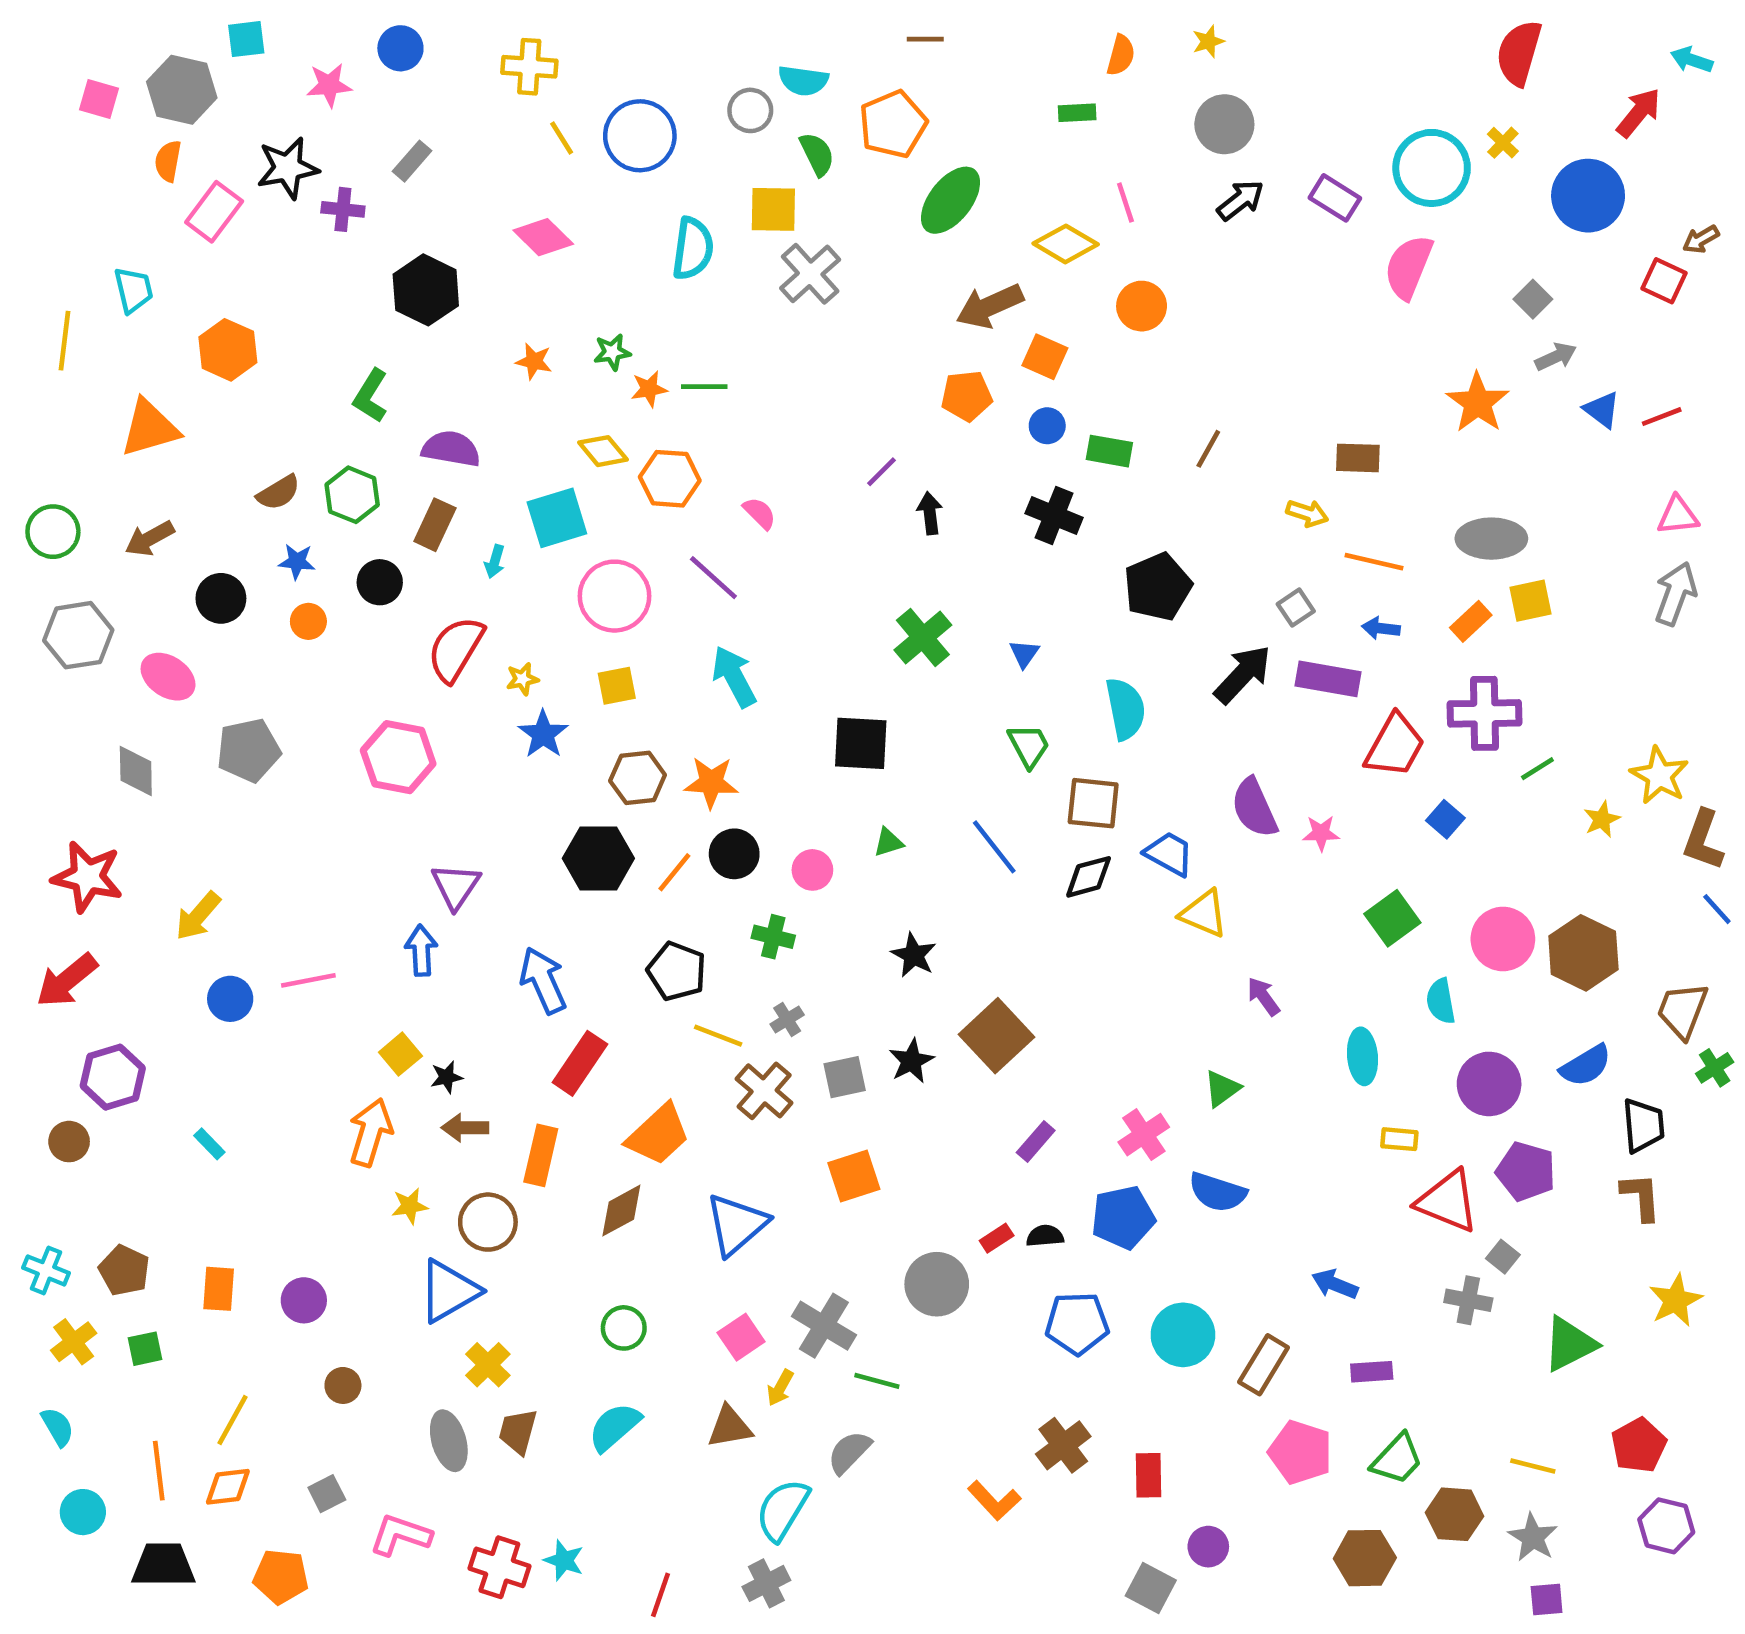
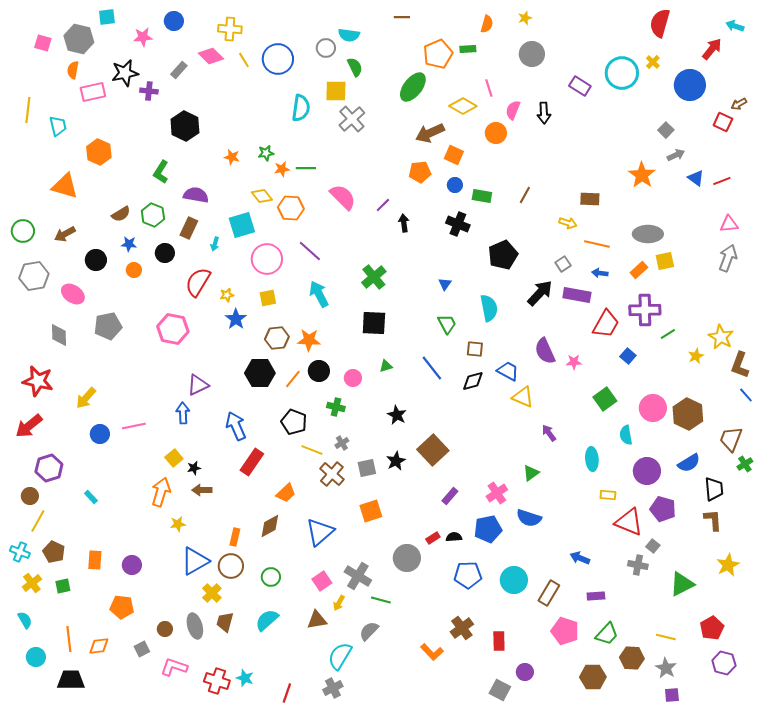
orange pentagon: (893, 124) -> (438, 54), moved
black arrow: (1241, 200) -> (544, 113), moved, turned 125
pink rectangle: (214, 212) -> (93, 92), turned 40
pink diamond: (543, 237) -> (211, 56), moved
pink semicircle: (1409, 267) -> (513, 110), moved, size x0.7
yellow line: (64, 341) -> (28, 110), moved
orange triangle: (150, 428) -> (65, 186), turned 32
pink semicircle: (759, 513) -> (343, 197), moved, size x1.8
green cross: (923, 637) -> (374, 277), moved
brown square: (1093, 803) -> (475, 349), size x0.7
purple triangle: (456, 886) -> (198, 385), turned 30
orange trapezoid: (658, 1135) -> (286, 493), size x0.7
orange rectangle: (541, 1155) -> (235, 537), moved, size x0.7
brown circle: (488, 1222) -> (231, 566), moved
brown circle: (343, 1385) -> (165, 629), moved
yellow line: (232, 1420) -> (38, 521), moved
orange pentagon: (281, 1576) -> (122, 607), moved

